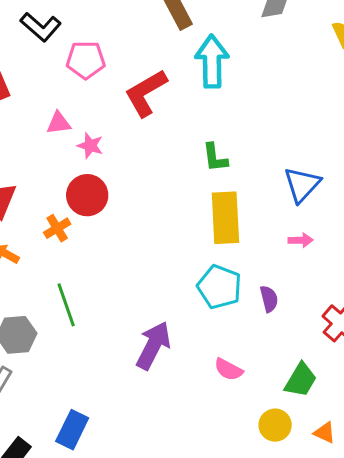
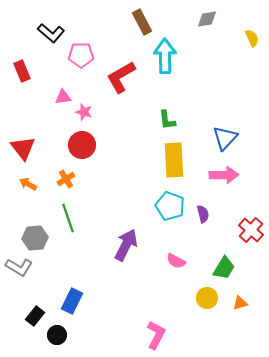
orange cross: (57, 228) -> (66, 179), moved
pink arrow: (301, 240) -> (224, 175), size x1.8
orange triangle: (325, 433) -> (240, 303), turned -42

